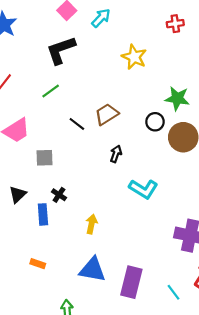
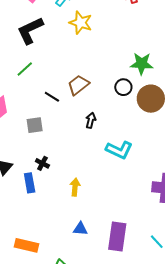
yellow star: (134, 57) -> (81, 23), moved
gray square: (44, 158) -> (35, 125), moved
orange rectangle: (38, 264) -> (26, 245), moved, size x1.6
blue triangle: (92, 270) -> (80, 229), size x0.6

